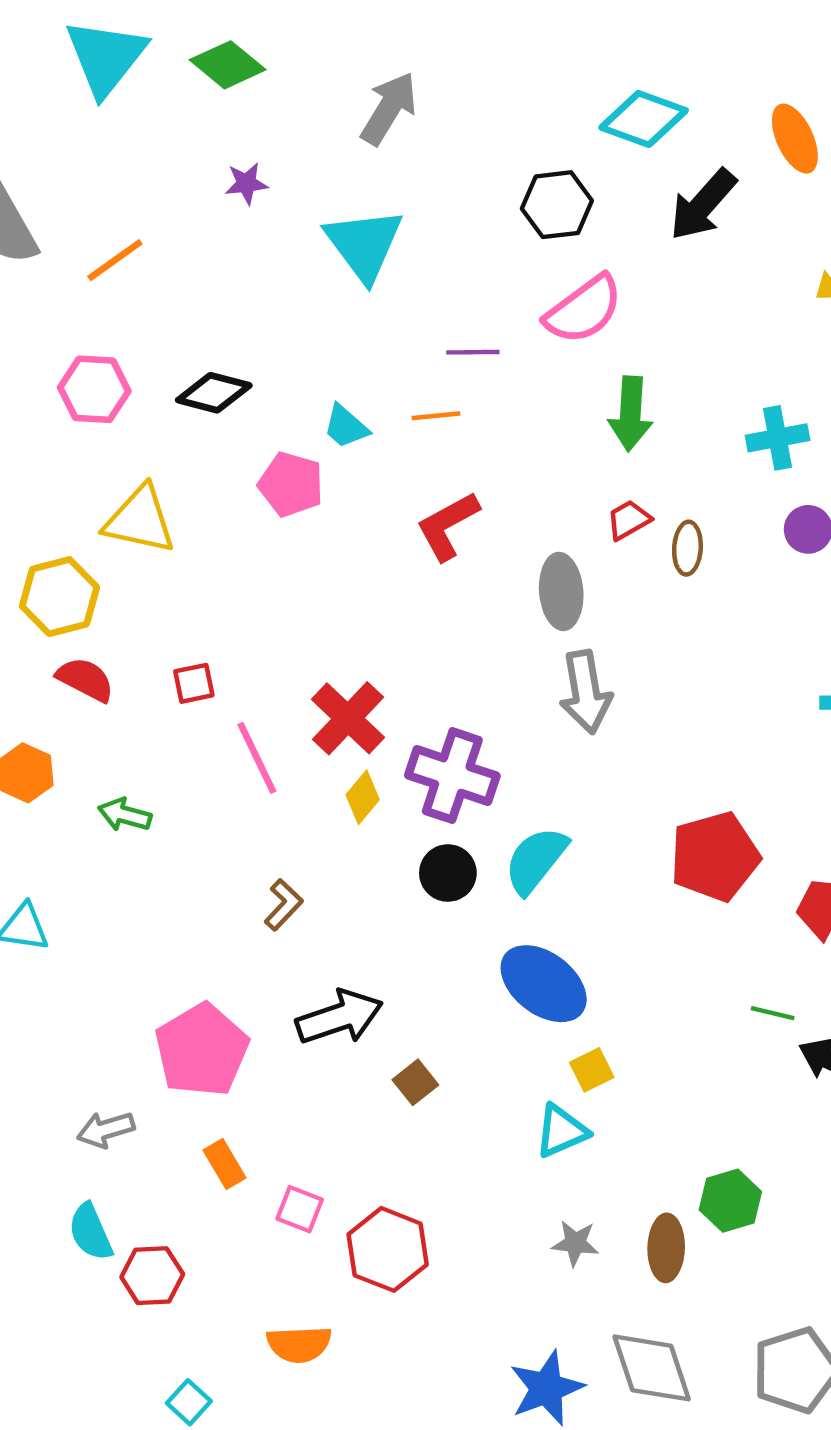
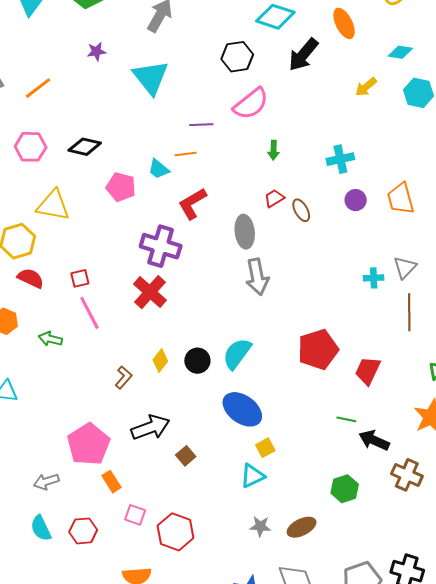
green arrow: (630, 414) -> (274, 150), size x0.6
cyan trapezoid: (346, 427) -> (159, 169), moved
brown ellipse: (687, 548) -> (301, 210), turned -30
pink line: (257, 758) -> (89, 313), moved
purple cross: (452, 776) -> (161, 246), moved
yellow diamond: (363, 797) -> (160, 360), moved
orange rectangle: (225, 1164) -> (111, 482), moved
green hexagon: (730, 1201) -> (345, 489), moved
brown ellipse: (666, 1248) -> (302, 527), turned 64
red hexagon: (152, 1276) -> (83, 531), moved

